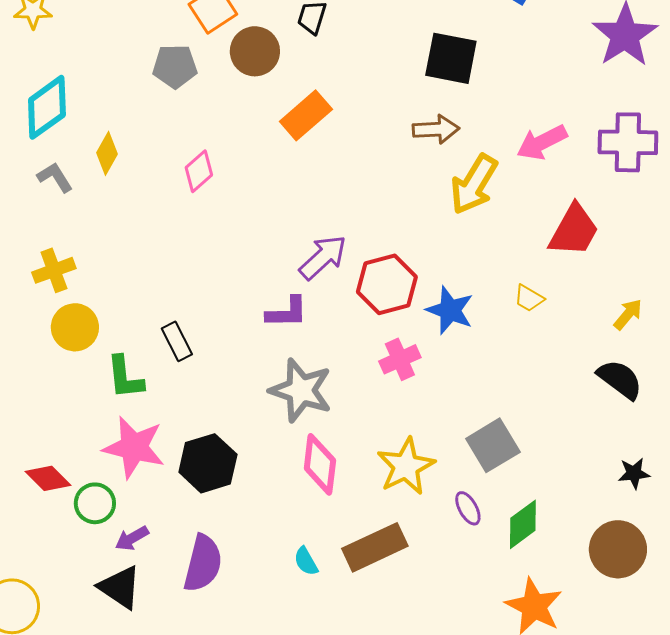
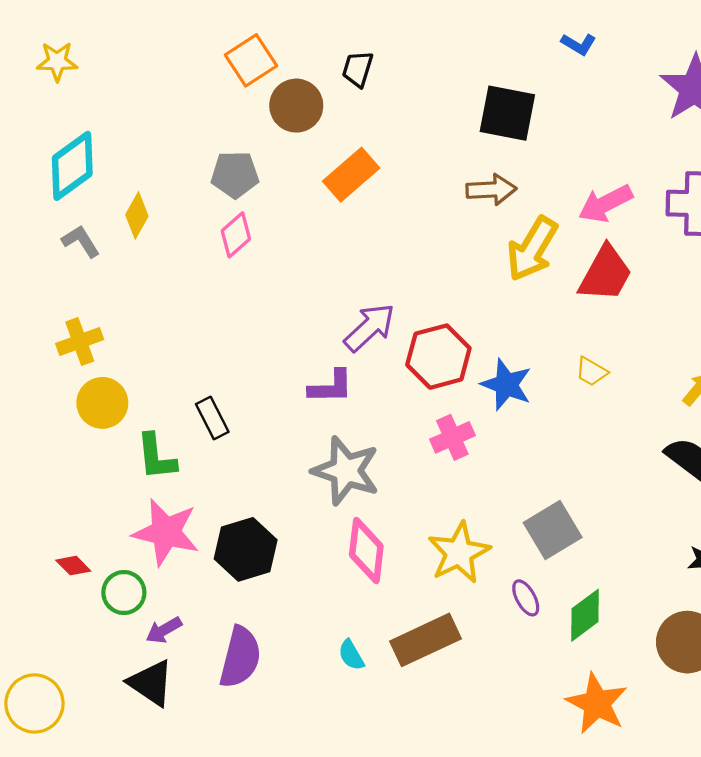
gray pentagon: (175, 66) -> (235, 175), moved
red trapezoid: (574, 230) -> (605, 274), moved
red diamond: (48, 478) -> (73, 566), size x0.7

